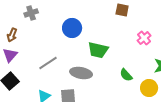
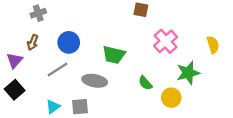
blue circle: (72, 28) -> (69, 42), moved
brown arrow: (12, 35) -> (33, 42), moved
pink cross: (144, 38) -> (166, 41), size x1.5

